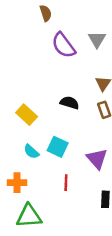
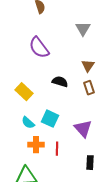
purple semicircle: (64, 45) -> (39, 48), moved
orange cross: (17, 183) -> (36, 145), moved

